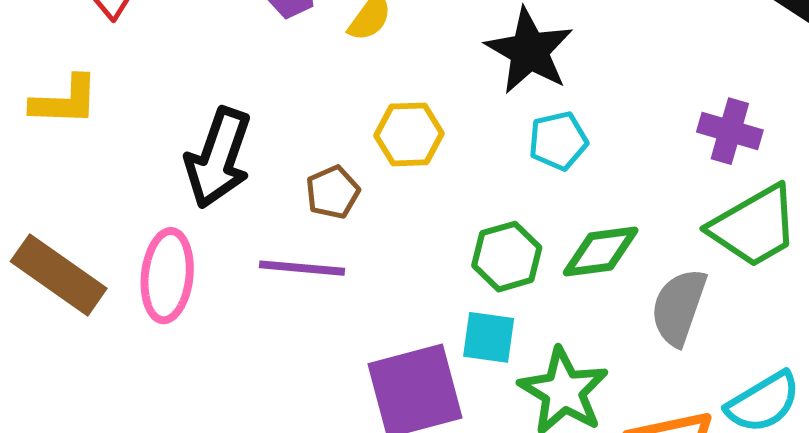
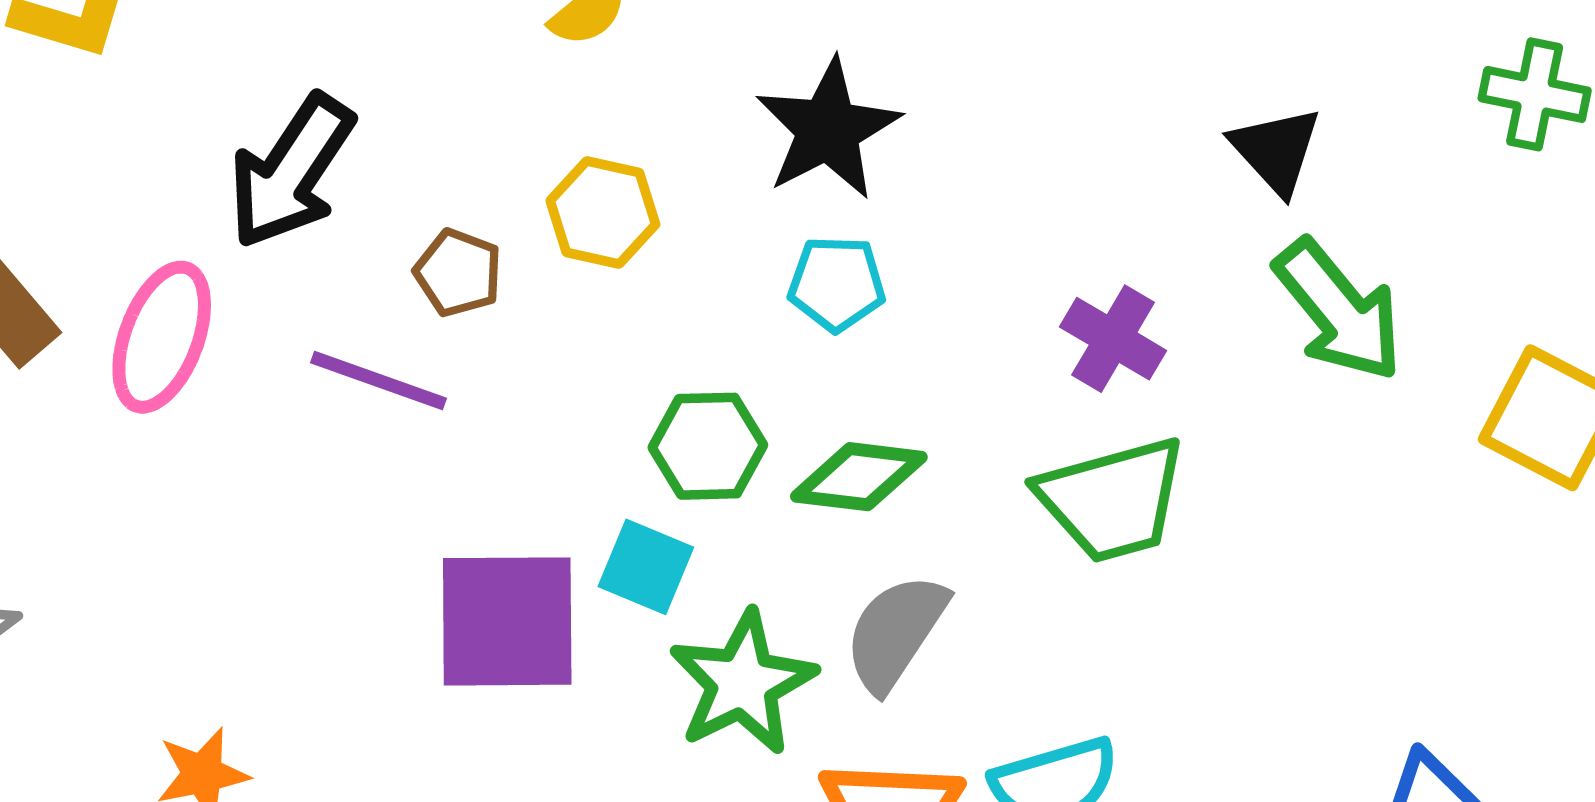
brown pentagon: (333, 192) -> (458, 273), turned 30
gray semicircle: (679, 307) -> (896, 632), moved

